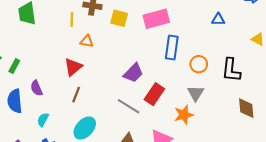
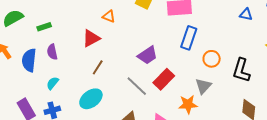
blue triangle: (218, 19) -> (246, 15), moved
green rectangle: (14, 66) -> (44, 27), moved, turned 32
brown line: (76, 95) -> (98, 67), moved

